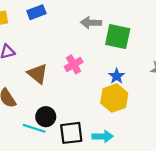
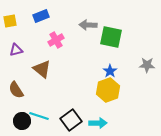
pink cross: (74, 64) -> (56, 40), moved
black circle: (46, 117) -> (22, 121), moved
black square: (71, 133) -> (71, 120), turned -30

